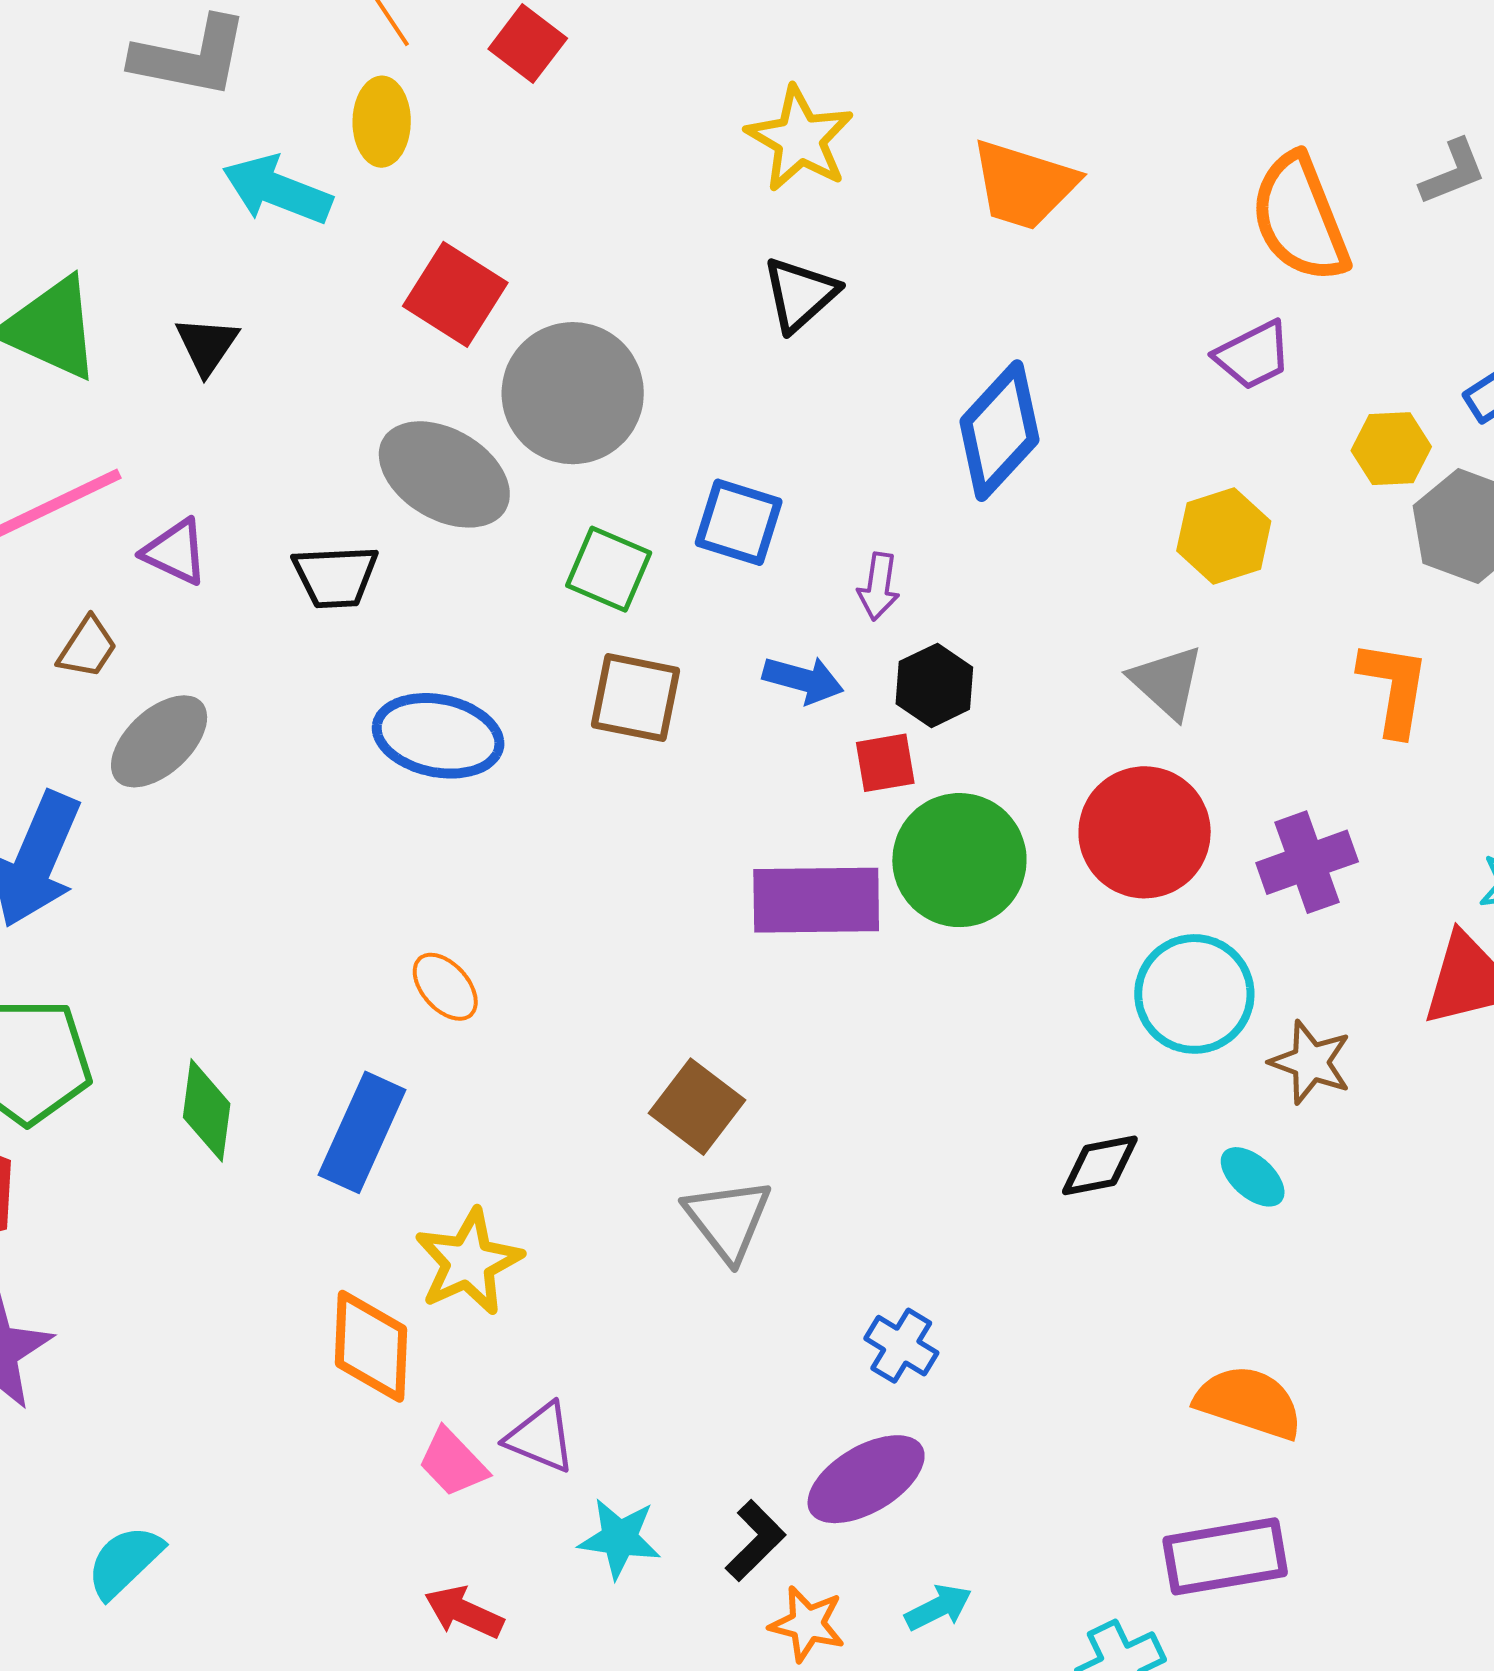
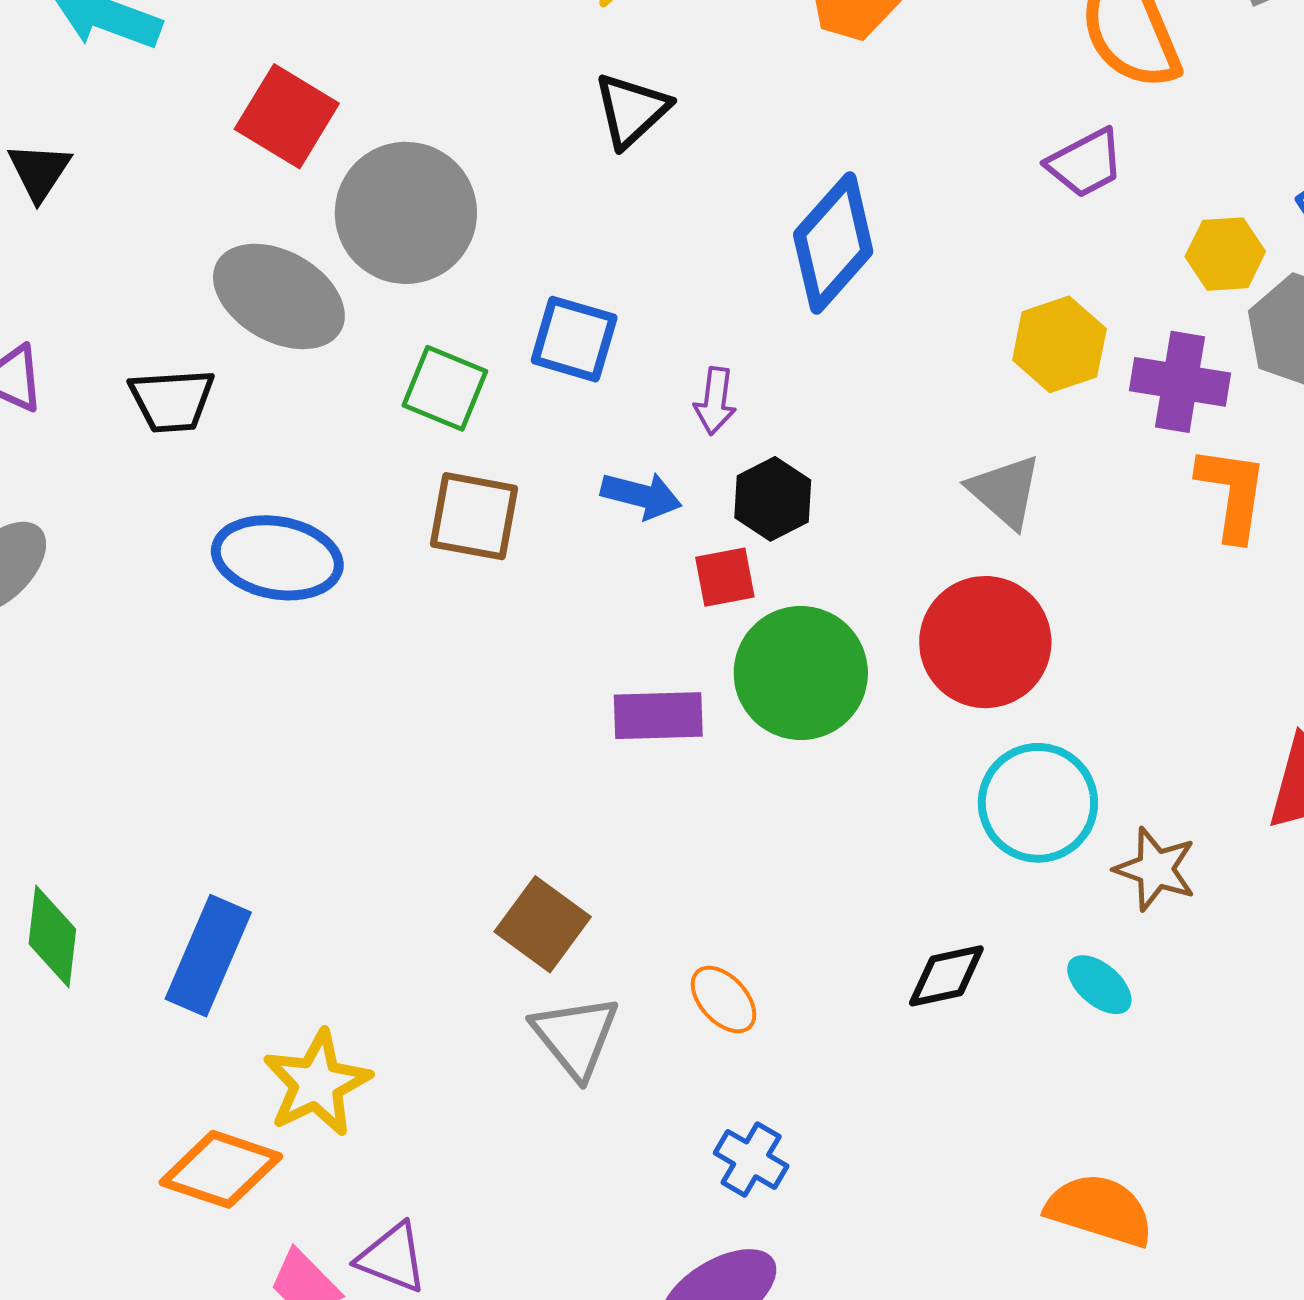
purple cross: (1307, 862) -> (1180, 382), moved, turned 30
purple rectangle: (816, 900) -> (658, 716), size x0.7
orange ellipse: (445, 987) -> (724, 999), moved
orange diamond: (371, 1346) -> (221, 1169), turned -73

